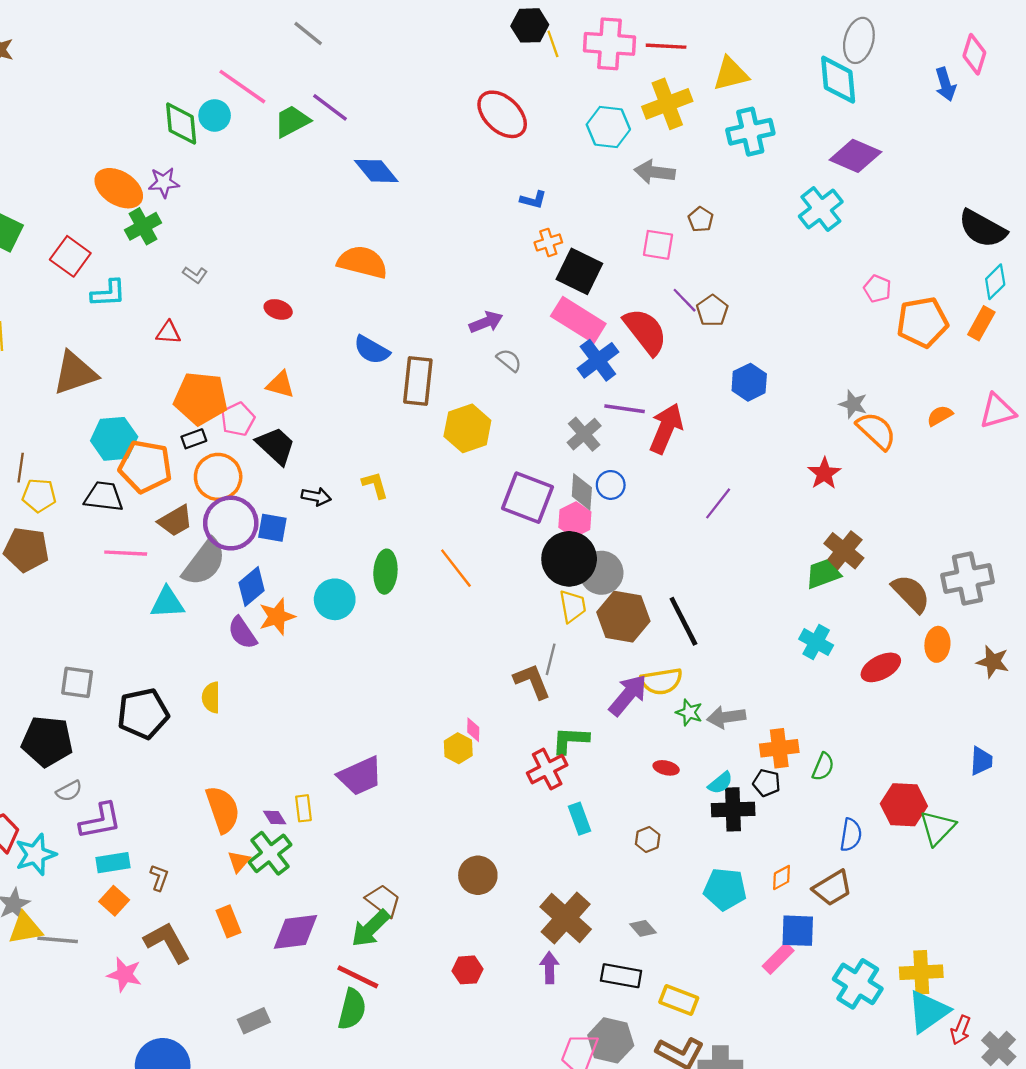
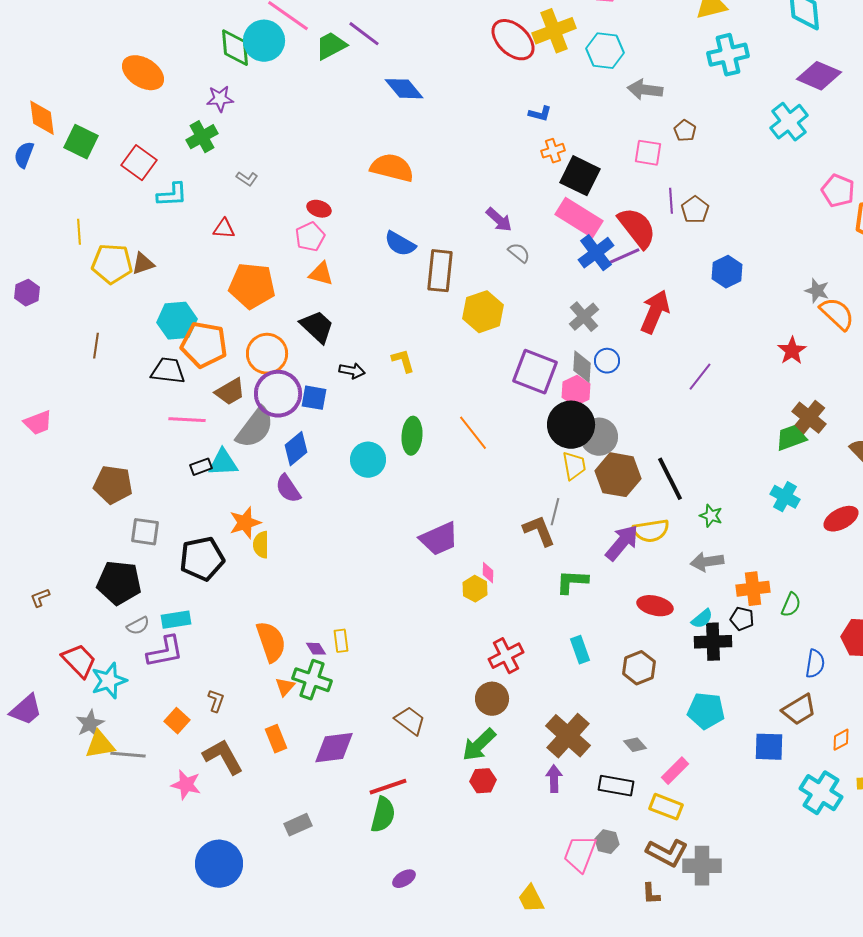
yellow cross: (667, 104) -> (554, 31), moved
cyan circle: (215, 115) -> (264, 41), size x1.5
orange ellipse: (119, 188) -> (143, 73), moved
pink pentagon: (877, 289) -> (838, 191), size x1.4
purple line: (685, 300) -> (671, 201), turned 40
purple arrow: (486, 322) -> (499, 220), turned 64
brown triangle: (75, 373) -> (143, 264), size x0.6
purple line: (625, 409) -> (623, 257), moved, turned -32
pink pentagon: (238, 419) -> (310, 237), moved
black rectangle: (194, 439) -> (201, 467), moved
yellow pentagon: (39, 495) -> (112, 264), moved, size x1.4
brown pentagon: (26, 550) -> (113, 485), moved
orange star: (277, 617) -> (245, 523), moved
green star: (689, 712) -> (711, 516), moved
red ellipse: (666, 768) -> (655, 606), size x1.6
red cross: (547, 769) -> (506, 656), moved
purple trapezoid: (360, 776) -> (439, 539), moved
brown hexagon: (648, 839) -> (639, 668), size x1.5
green cross: (270, 853) -> (312, 680), turned -33
cyan rectangle: (113, 863) -> (176, 620), moved
orange diamond: (782, 878) -> (841, 740), moved
green arrow: (370, 928) -> (479, 745), moved
pink rectangle: (778, 958) -> (675, 771), moved
red line: (358, 977) -> (388, 787), turned -45
gray hexagon: (611, 1040) -> (607, 842), size x0.6

